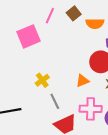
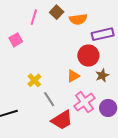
pink square: (28, 36) -> (16, 40), size x0.6
pink cross: (91, 109) -> (84, 102), turned -30

